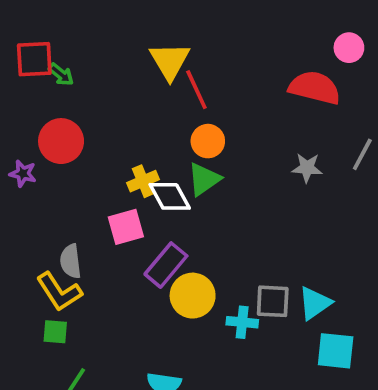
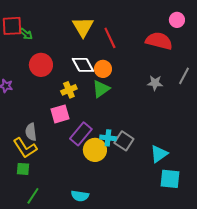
red line: (196, 90) -> (110, 38), moved
red circle: (61, 141) -> (41, 65), moved
white diamond: (170, 196) -> (83, 65), moved
gray square: (273, 301) -> (124, 141), moved, turned 30
cyan cross: (242, 322) -> (108, 138), moved

